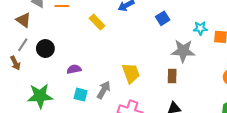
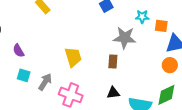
purple semicircle: (74, 69) -> (18, 51), turned -112
gray arrow: (104, 90) -> (45, 82), moved

